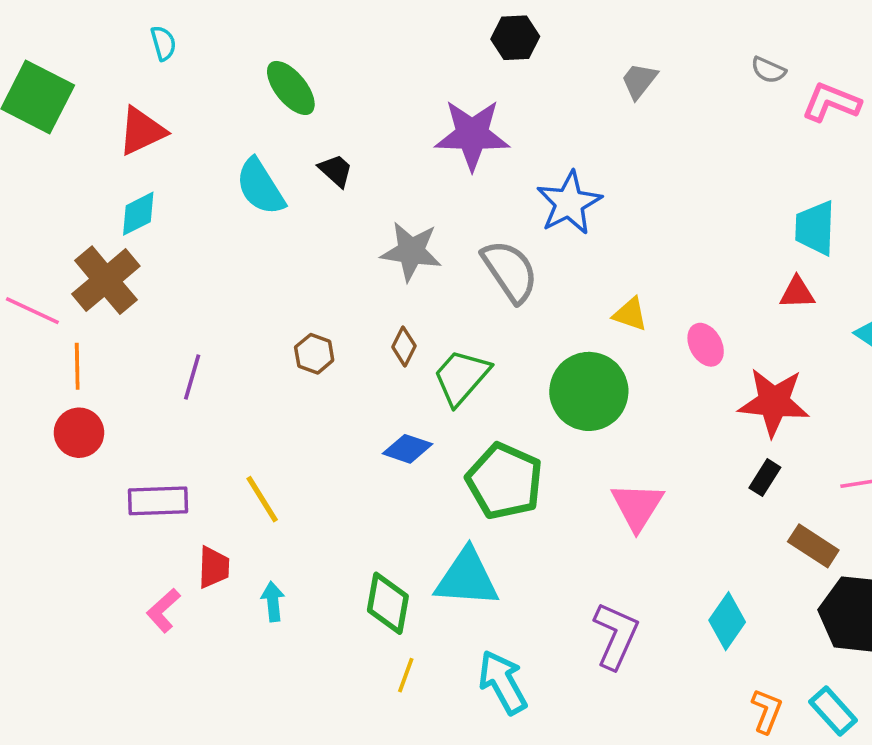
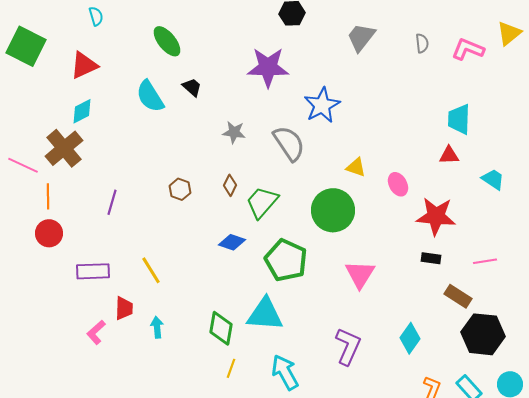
gray semicircle: (768, 70) -> (422, 43), moved, turned -120
gray trapezoid: (639, 81) -> (361, 37), size x1.4
gray star: (411, 251) -> (234, 132), size x0.7
black rectangle: (765, 478) -> (431, 258), turned 66

